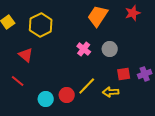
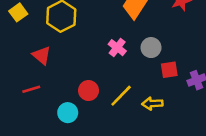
red square: (124, 74) -> (169, 70), moved
red line: (18, 81) -> (31, 89), turned -56
red circle: (67, 95) -> (89, 91), moved

